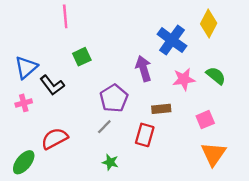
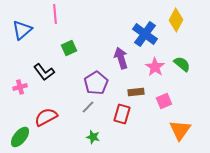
blue triangle: (26, 67) -> (22, 30), moved
pink star: (184, 79) -> (155, 67), turned -30
pink square: (205, 120) -> (164, 101), moved

